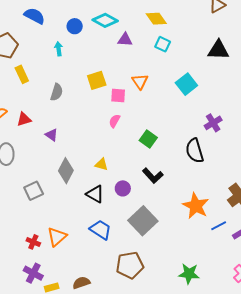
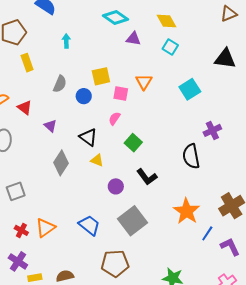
blue circle: (75, 26) -> (84, 96), moved
red triangle: (24, 119) -> (25, 108), turned 49
green square: (148, 139) -> (133, 143), moved
gray square: (34, 191) -> (16, 191), moved
black triangle: (95, 194) -> (88, 137), moved
blue line: (219, 226) -> (207, 233), turned -35

